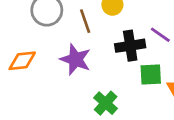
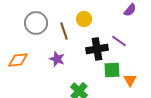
purple star: (76, 59) -> (57, 59), size x0.7

